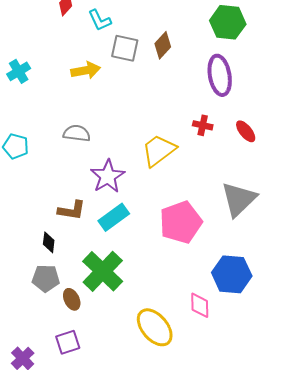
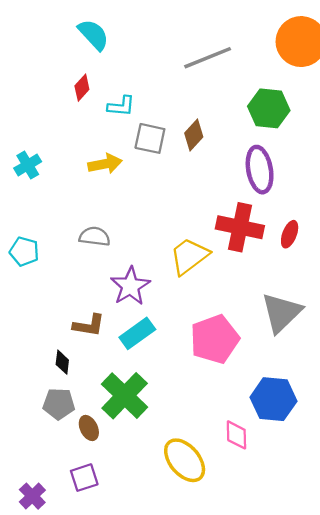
cyan L-shape: (100, 20) -> (121, 106), turned -60
red cross: (203, 125) -> (240, 227), size x2.0
red ellipse: (246, 131) -> (290, 234), turned 60

